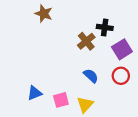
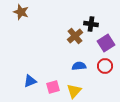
brown star: (44, 14) -> (21, 12), moved
blue semicircle: (91, 76) -> (79, 66), turned -48

